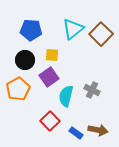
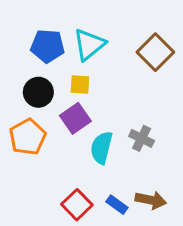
cyan triangle: (73, 29) -> (89, 44), moved
red square: (50, 121) -> (77, 205), moved

